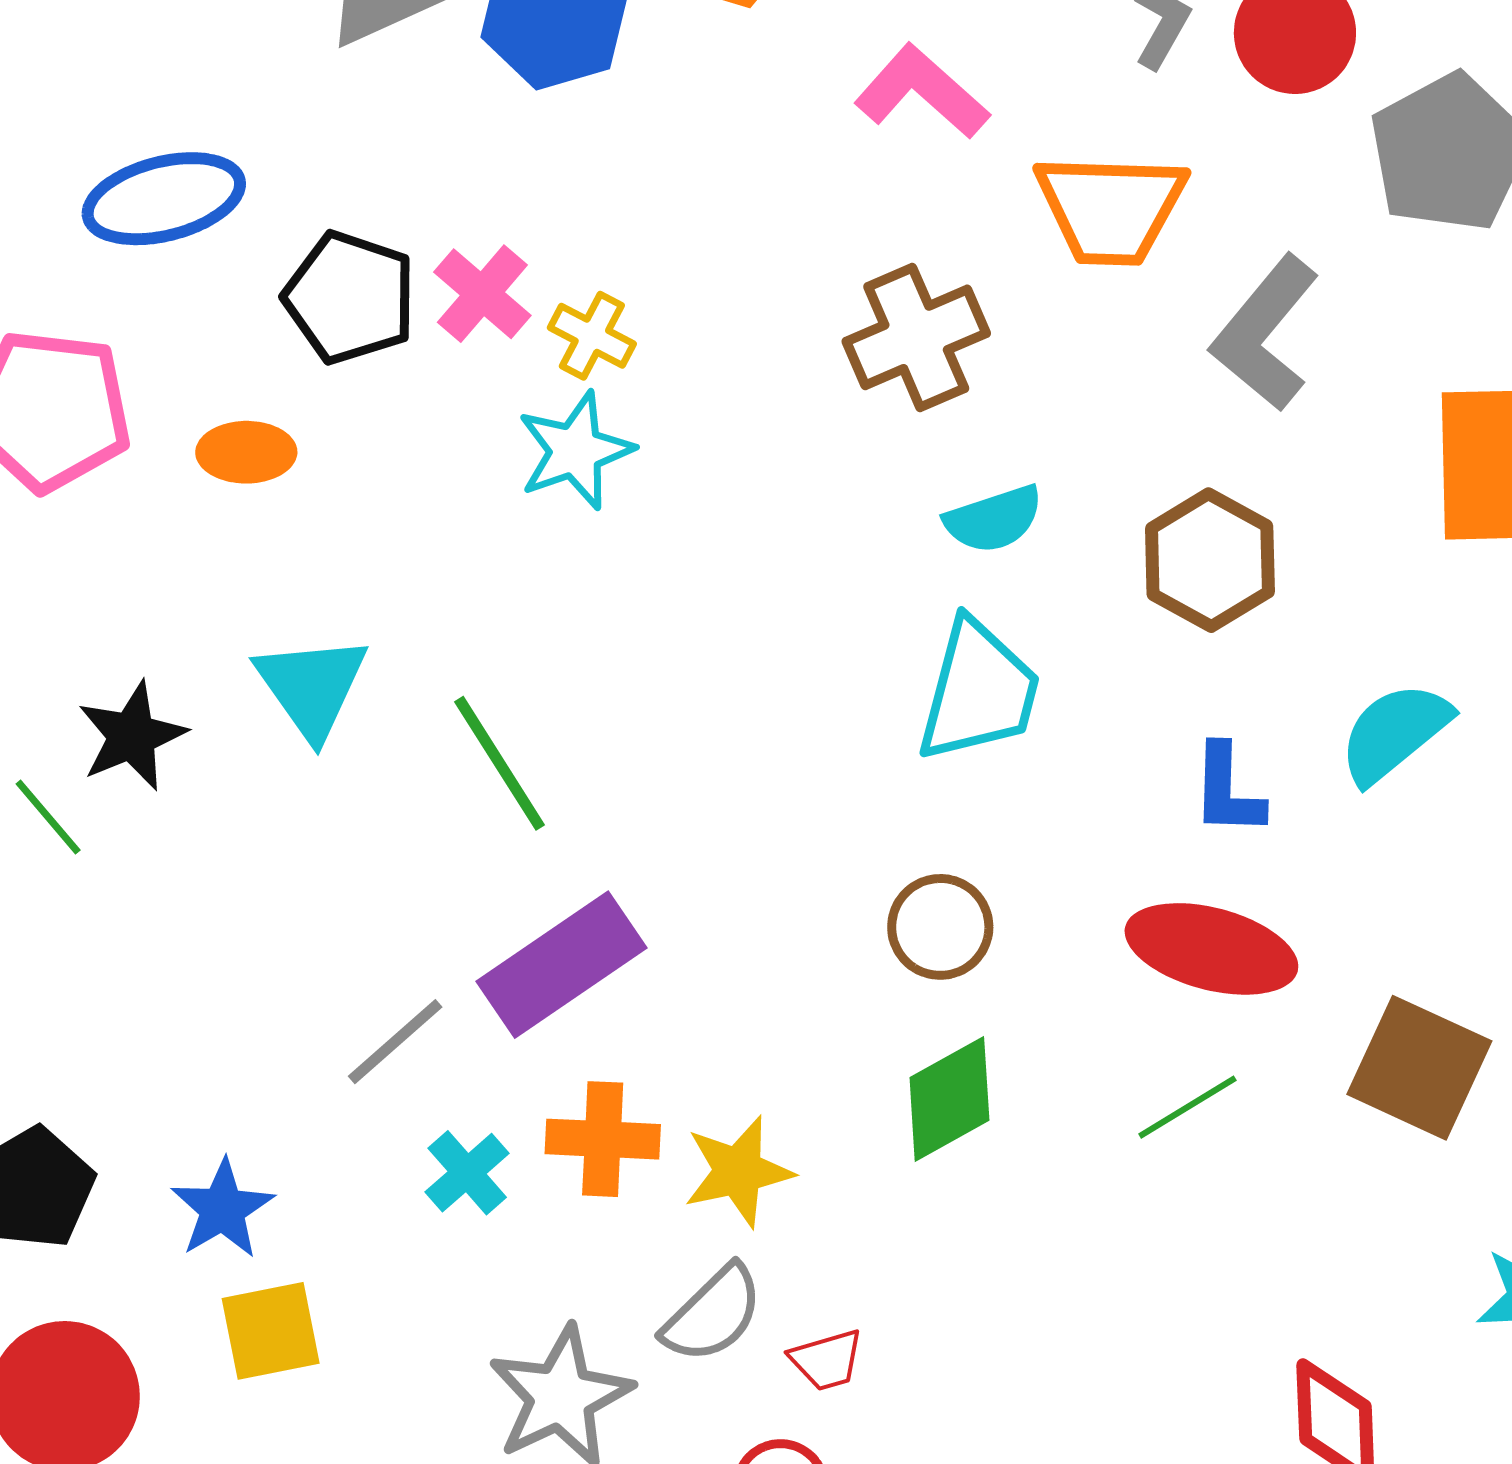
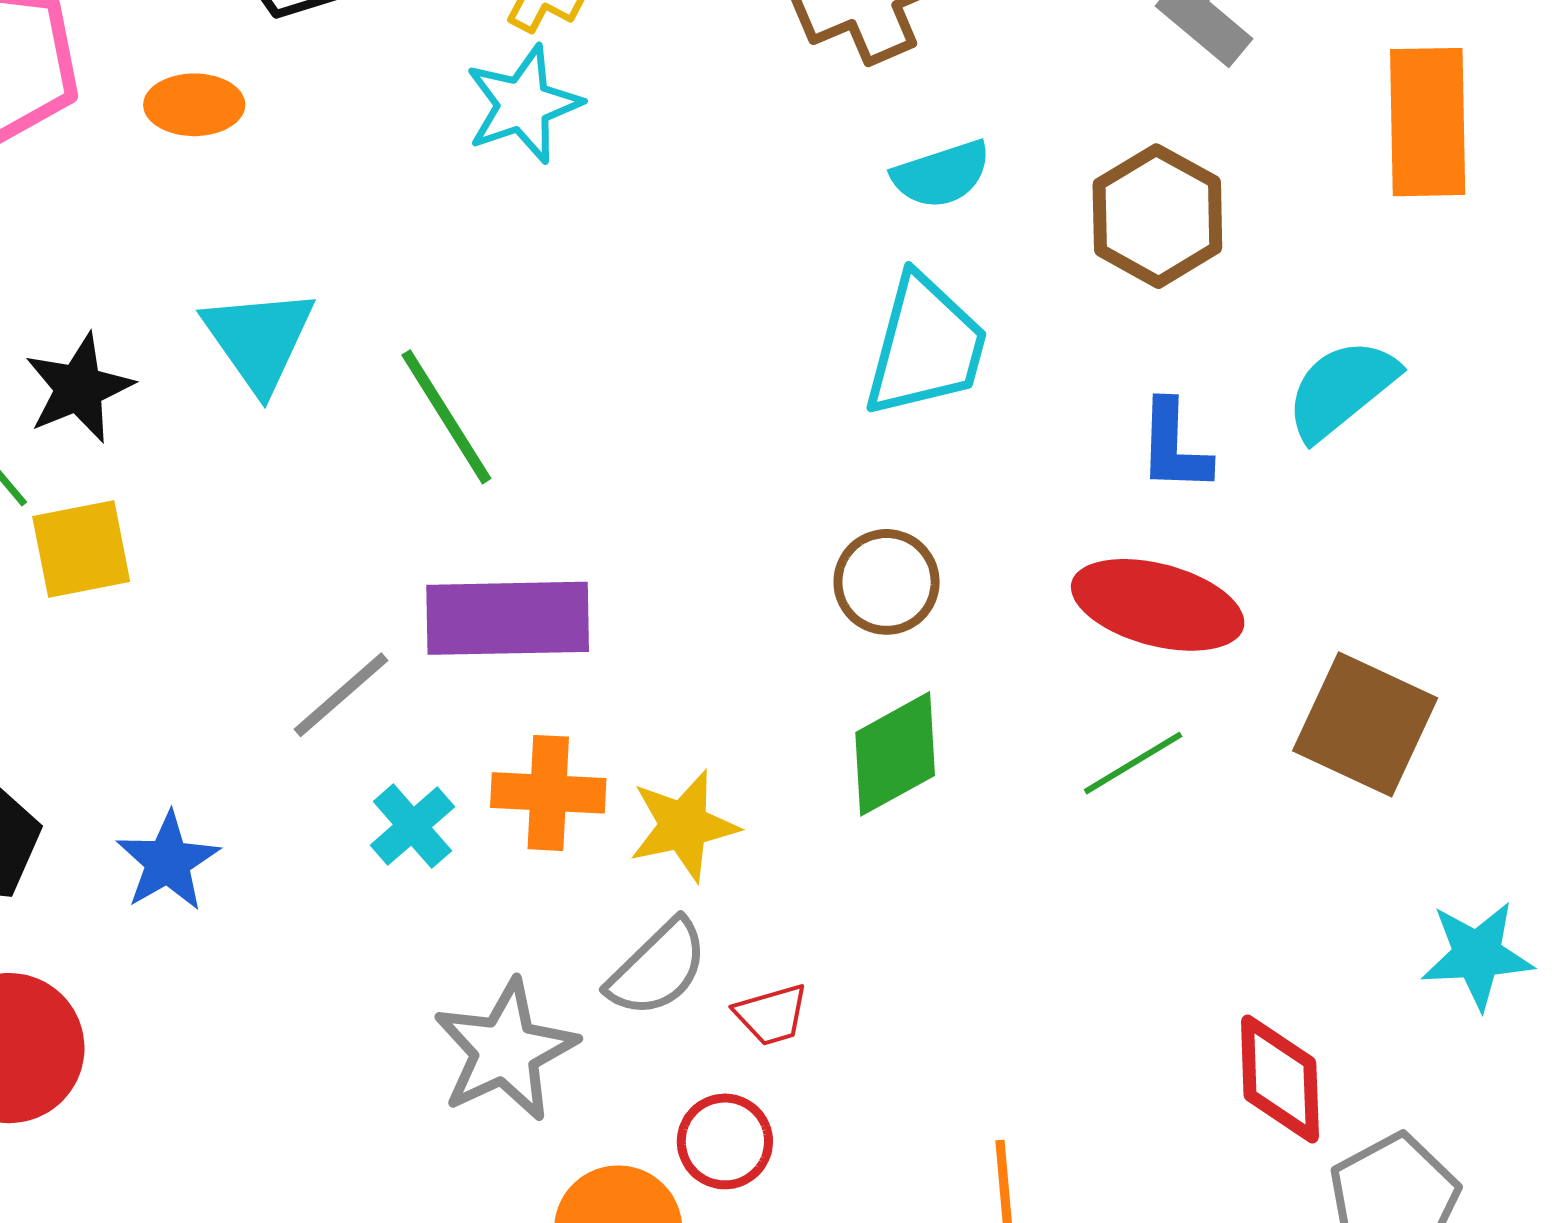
purple rectangle: (561, 965) -> (508, 618), turned 33
yellow square: (271, 1331) -> (81, 549), moved

